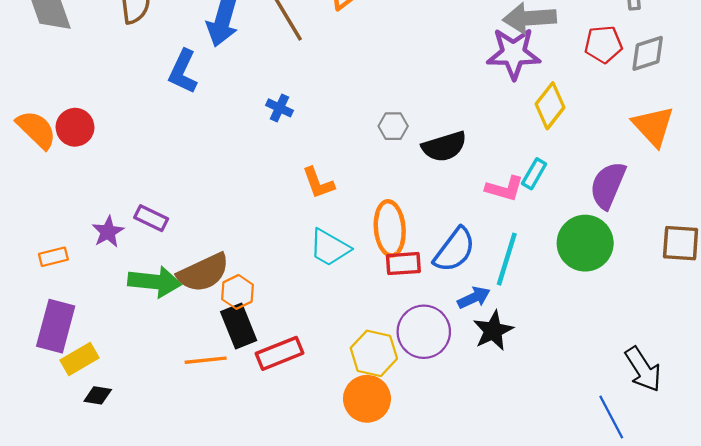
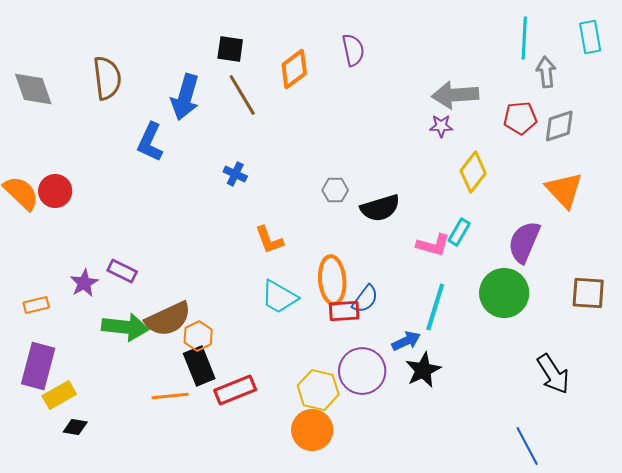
purple star: (514, 53) -> (441, 126), size x0.5
blue semicircle: (454, 250) -> (365, 299), moved, size x0.7
black arrow: (643, 369) -> (553, 374), moved

